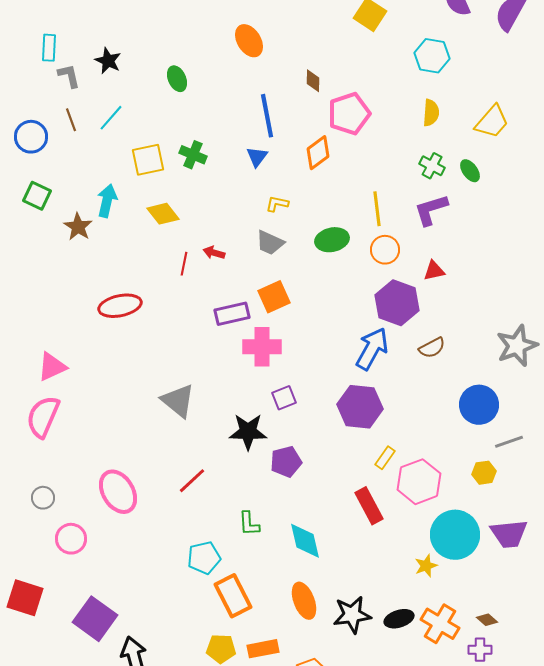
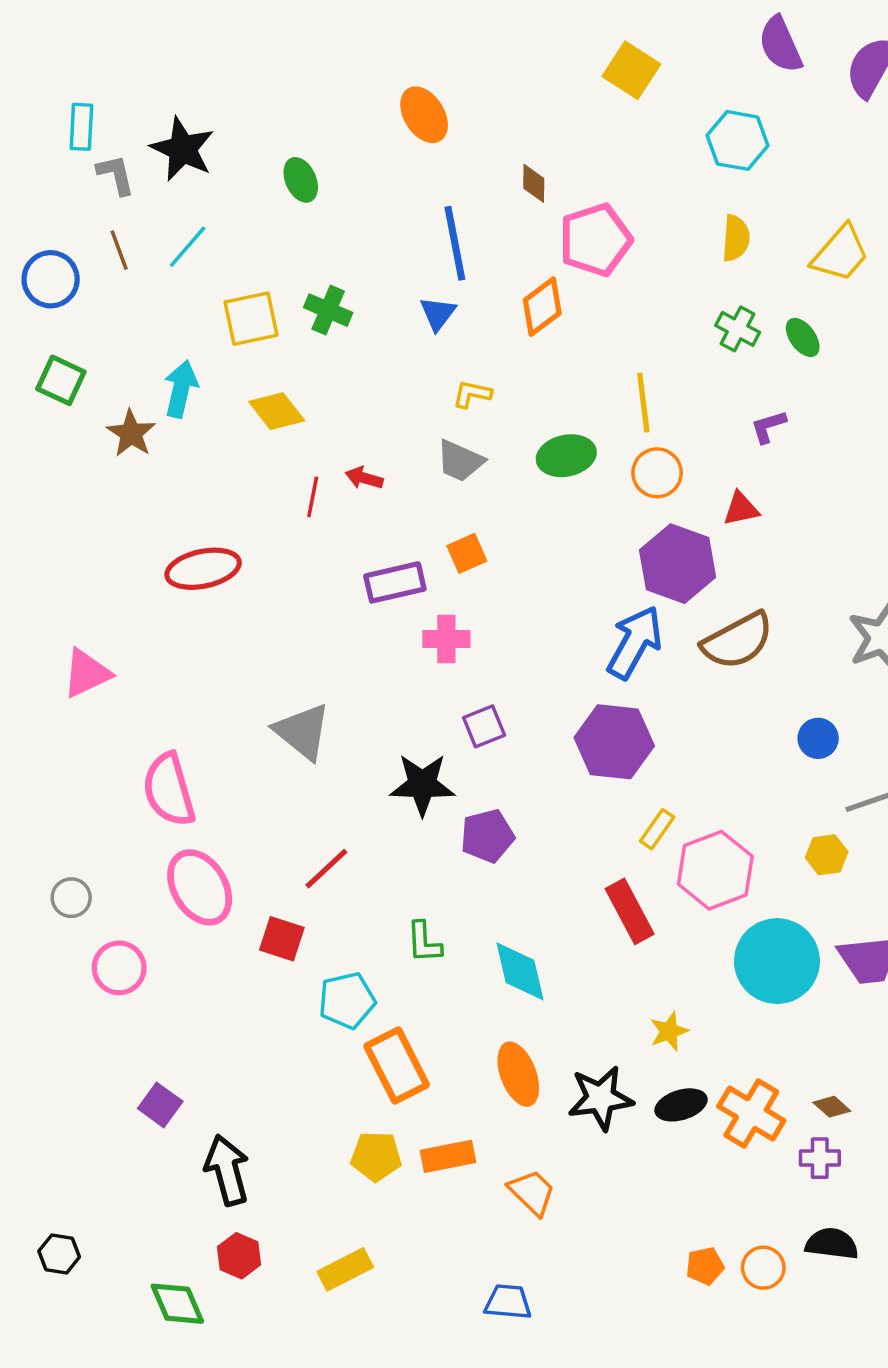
black star: (108, 61) -> (183, 149), size x1.4
purple L-shape: (431, 210) -> (768, 427), moved, size x0.6
orange square: (274, 297) -> (467, 553), size x0.7
pink cross: (262, 347) -> (446, 639), size x0.7
brown semicircle: (432, 348) -> (738, 641), size x1.6
blue circle: (479, 405) -> (818, 738), size x0.6
pink semicircle: (43, 417) -> (169, 790), moved, turned -39
yellow star: (426, 566) -> (669, 1031), moved
red square: (25, 598) -> (282, 939), moved, size x0.7
purple square: (95, 619) -> (160, 1105), size x0.6

